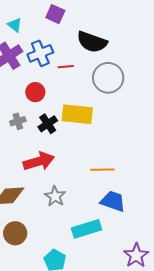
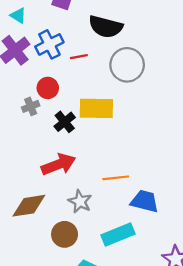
gray cross: (18, 121) -> (31, 106), moved
orange line: (102, 170) -> (116, 178), moved
brown circle: (15, 233) -> (65, 234), moved

